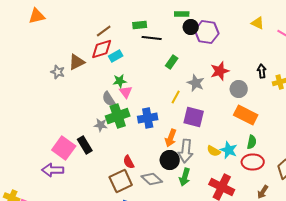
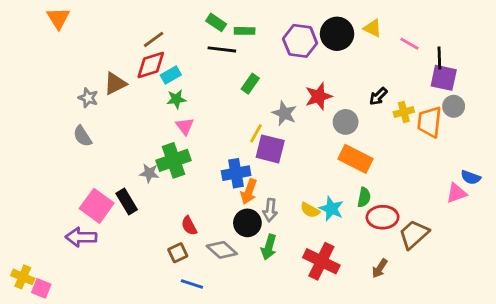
green rectangle: (182, 14) -> (245, 31), moved
orange triangle: (37, 16) -> (58, 18), turned -48
green rectangle: (140, 25) -> (216, 22), moved, turned 40
black circle: (191, 27) -> (337, 34), moved, size x1.5
black arrow: (262, 71) -> (378, 96), turned -128
green star: (120, 81) -> (176, 99), moved
gray semicircle: (109, 99) -> (82, 136), moved
purple square: (194, 117) -> (270, 149), moved
blue cross: (148, 118) -> (236, 173), moved
gray arrow: (186, 151) -> (270, 210), size x0.7
red ellipse: (253, 162) -> (383, 217), moved
brown square: (121, 181) -> (178, 253), size x0.6

